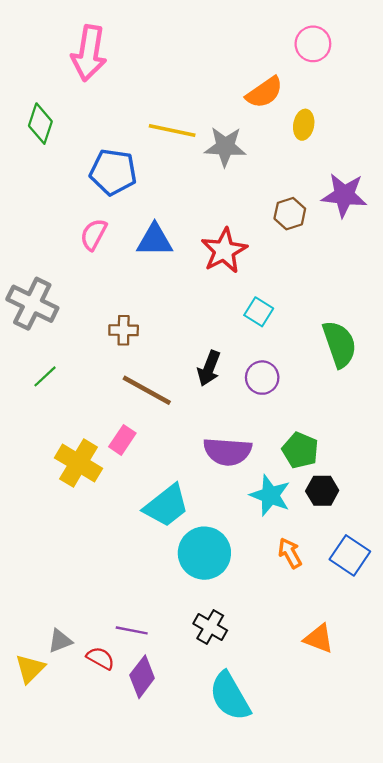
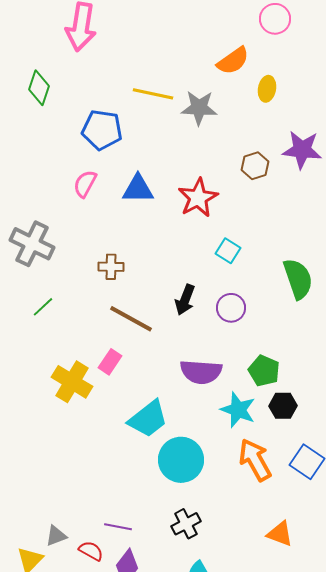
orange arrow: (290, 553) -> (255, 460), size x1.6
black cross: (210, 627) -> (186, 524), turned 32

